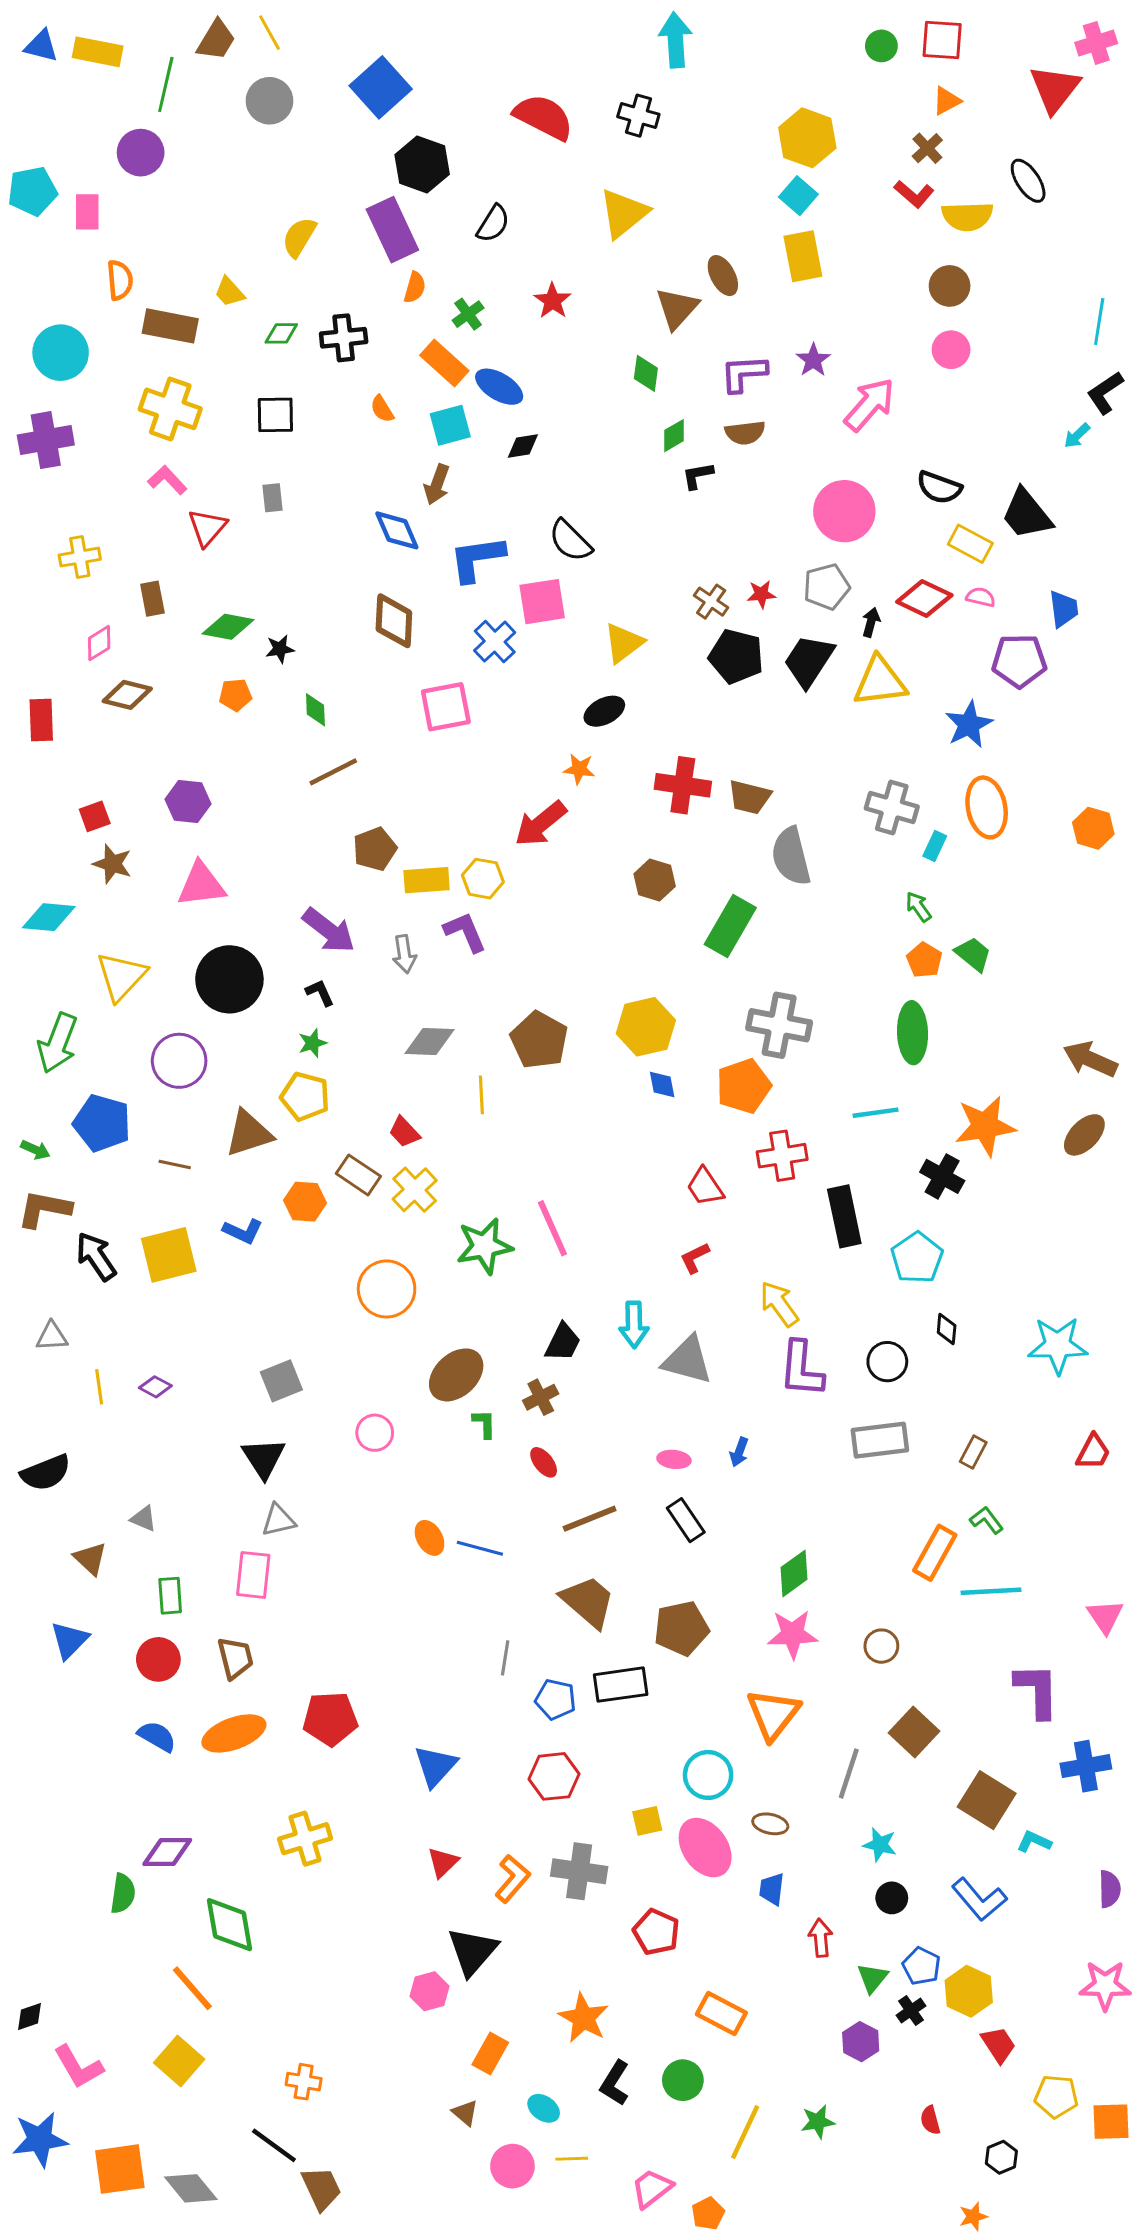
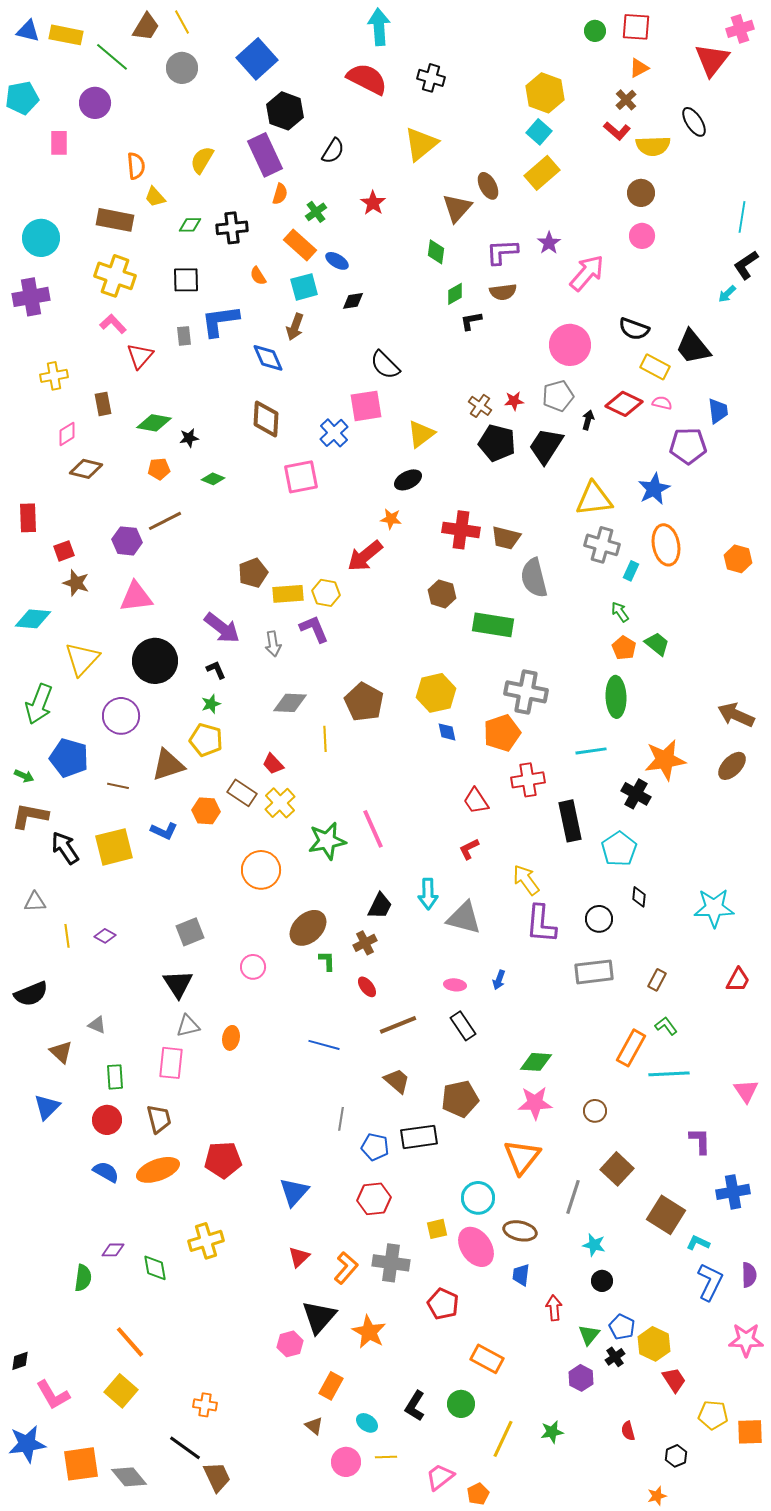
cyan arrow: (675, 40) -> (379, 27), moved
green line: (166, 84) -> (112, 57), turned -63
cyan pentagon: (32, 191) -> (22, 98), moved
yellow rectangle: (803, 256) -> (542, 173), turned 60
orange semicircle: (120, 280) -> (136, 166), moved
blue ellipse: (499, 387) -> (337, 261), size x0.7
blue L-shape: (477, 559) -> (220, 321), moved
yellow triangle: (880, 682) -> (594, 499), moved
green diamond: (315, 710) -> (213, 479), turned -65
red rectangle: (41, 720) -> (28, 518), moved
brown line: (333, 772) -> (165, 521), moved
green rectangle: (730, 926) -> (493, 625), turned 69
orange ellipse: (430, 1538) -> (231, 1038), moved, turned 40
green diamond: (794, 1573) -> (536, 1062), turned 40
brown trapezoid: (588, 1602) -> (397, 1081), size x0.7
purple L-shape: (1037, 1691) -> (700, 1141), size x0.7
brown ellipse: (770, 1824) -> (520, 1231), size x1.4
purple diamond: (167, 1852) -> (113, 1250), size x0.7
blue L-shape: (979, 1899) -> (710, 1282), moved, turned -114
green diamond: (229, 1925) -> (155, 1268), moved, size x0.7
orange star: (584, 2018) -> (369, 1332), moved

